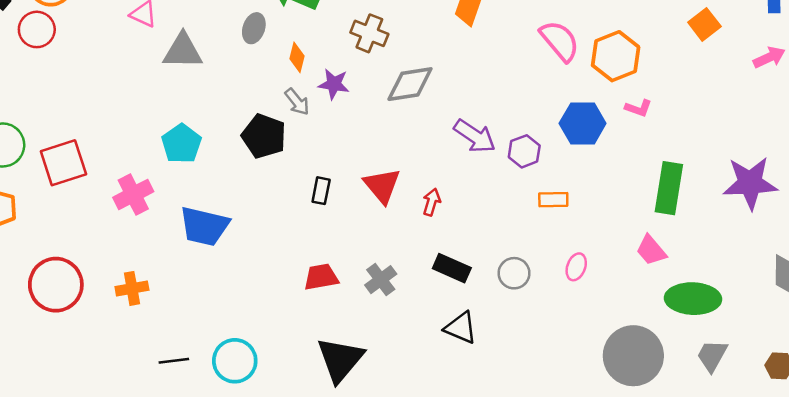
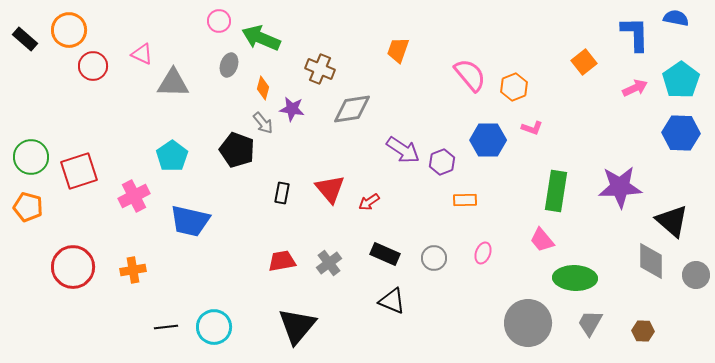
red circle: (37, 29) -> (93, 66), moved
orange hexagon: (616, 56) -> (514, 87), size x0.7
red arrow: (432, 202) -> (369, 202), turned -140

